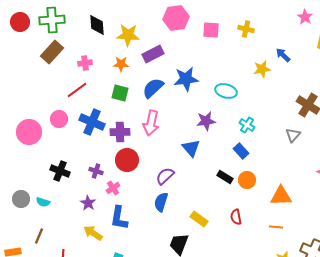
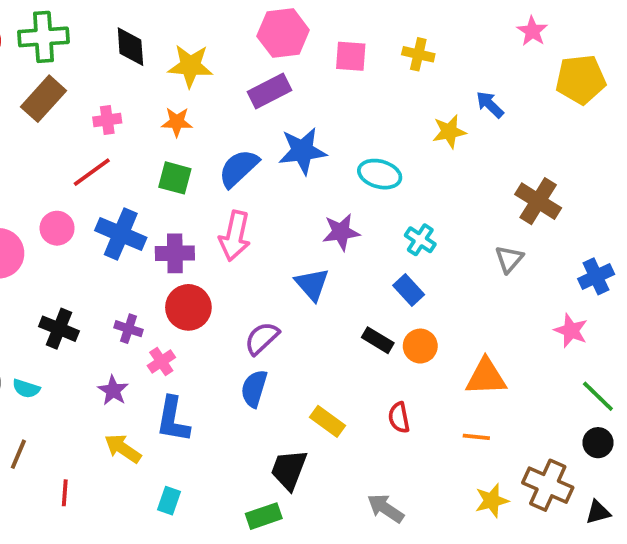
purple rectangle: (153, 54) -> (270, 91), moved

